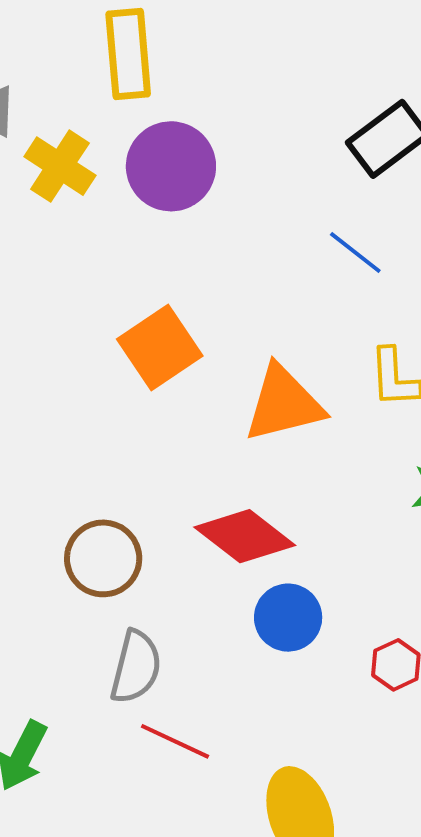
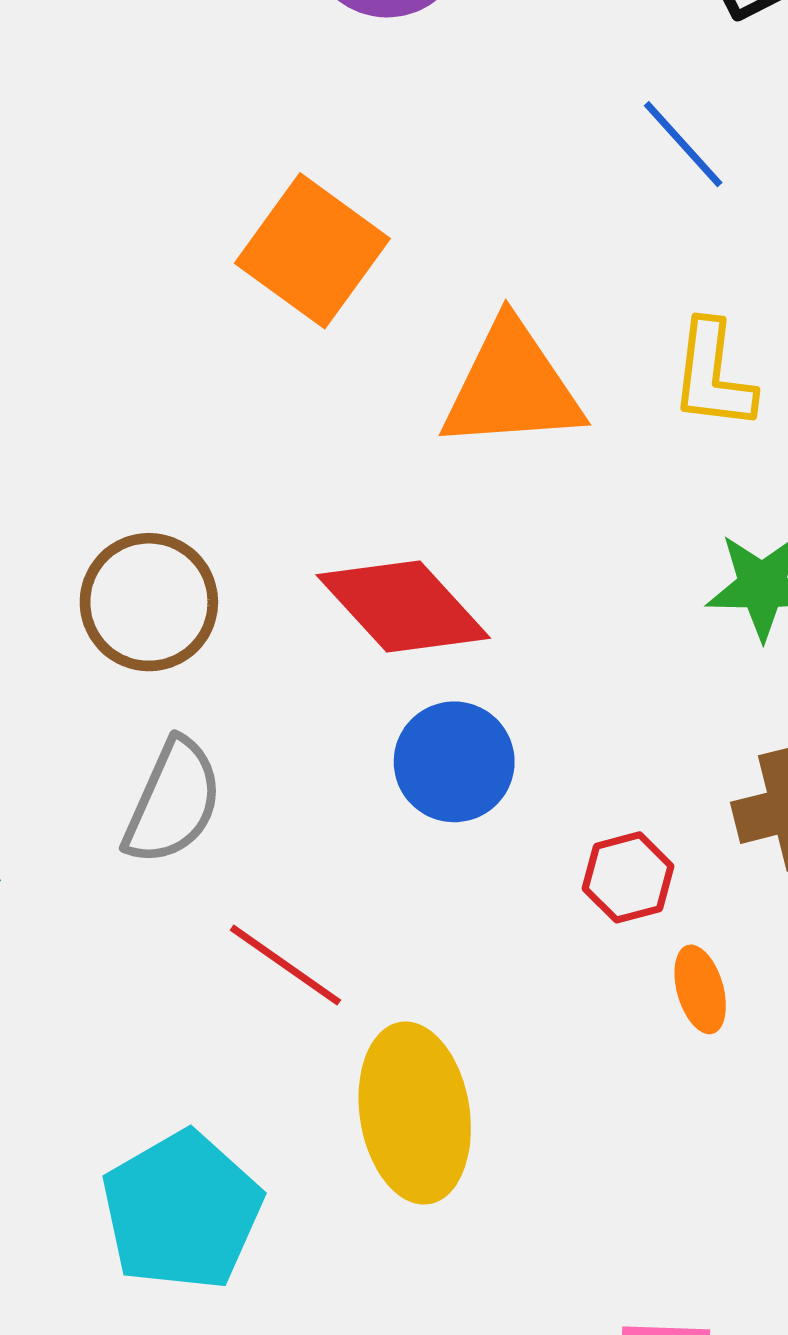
orange square: (160, 348) -> (312, 251), turned -30
red line: (175, 741) -> (285, 965), moved

